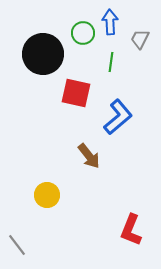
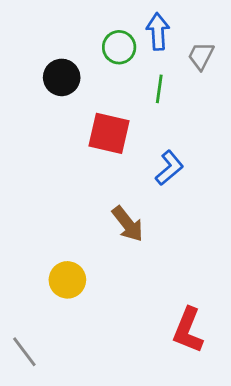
black circle: (43, 54) -> (62, 77), size x0.6
blue L-shape: (118, 117) -> (169, 168), size x0.7

